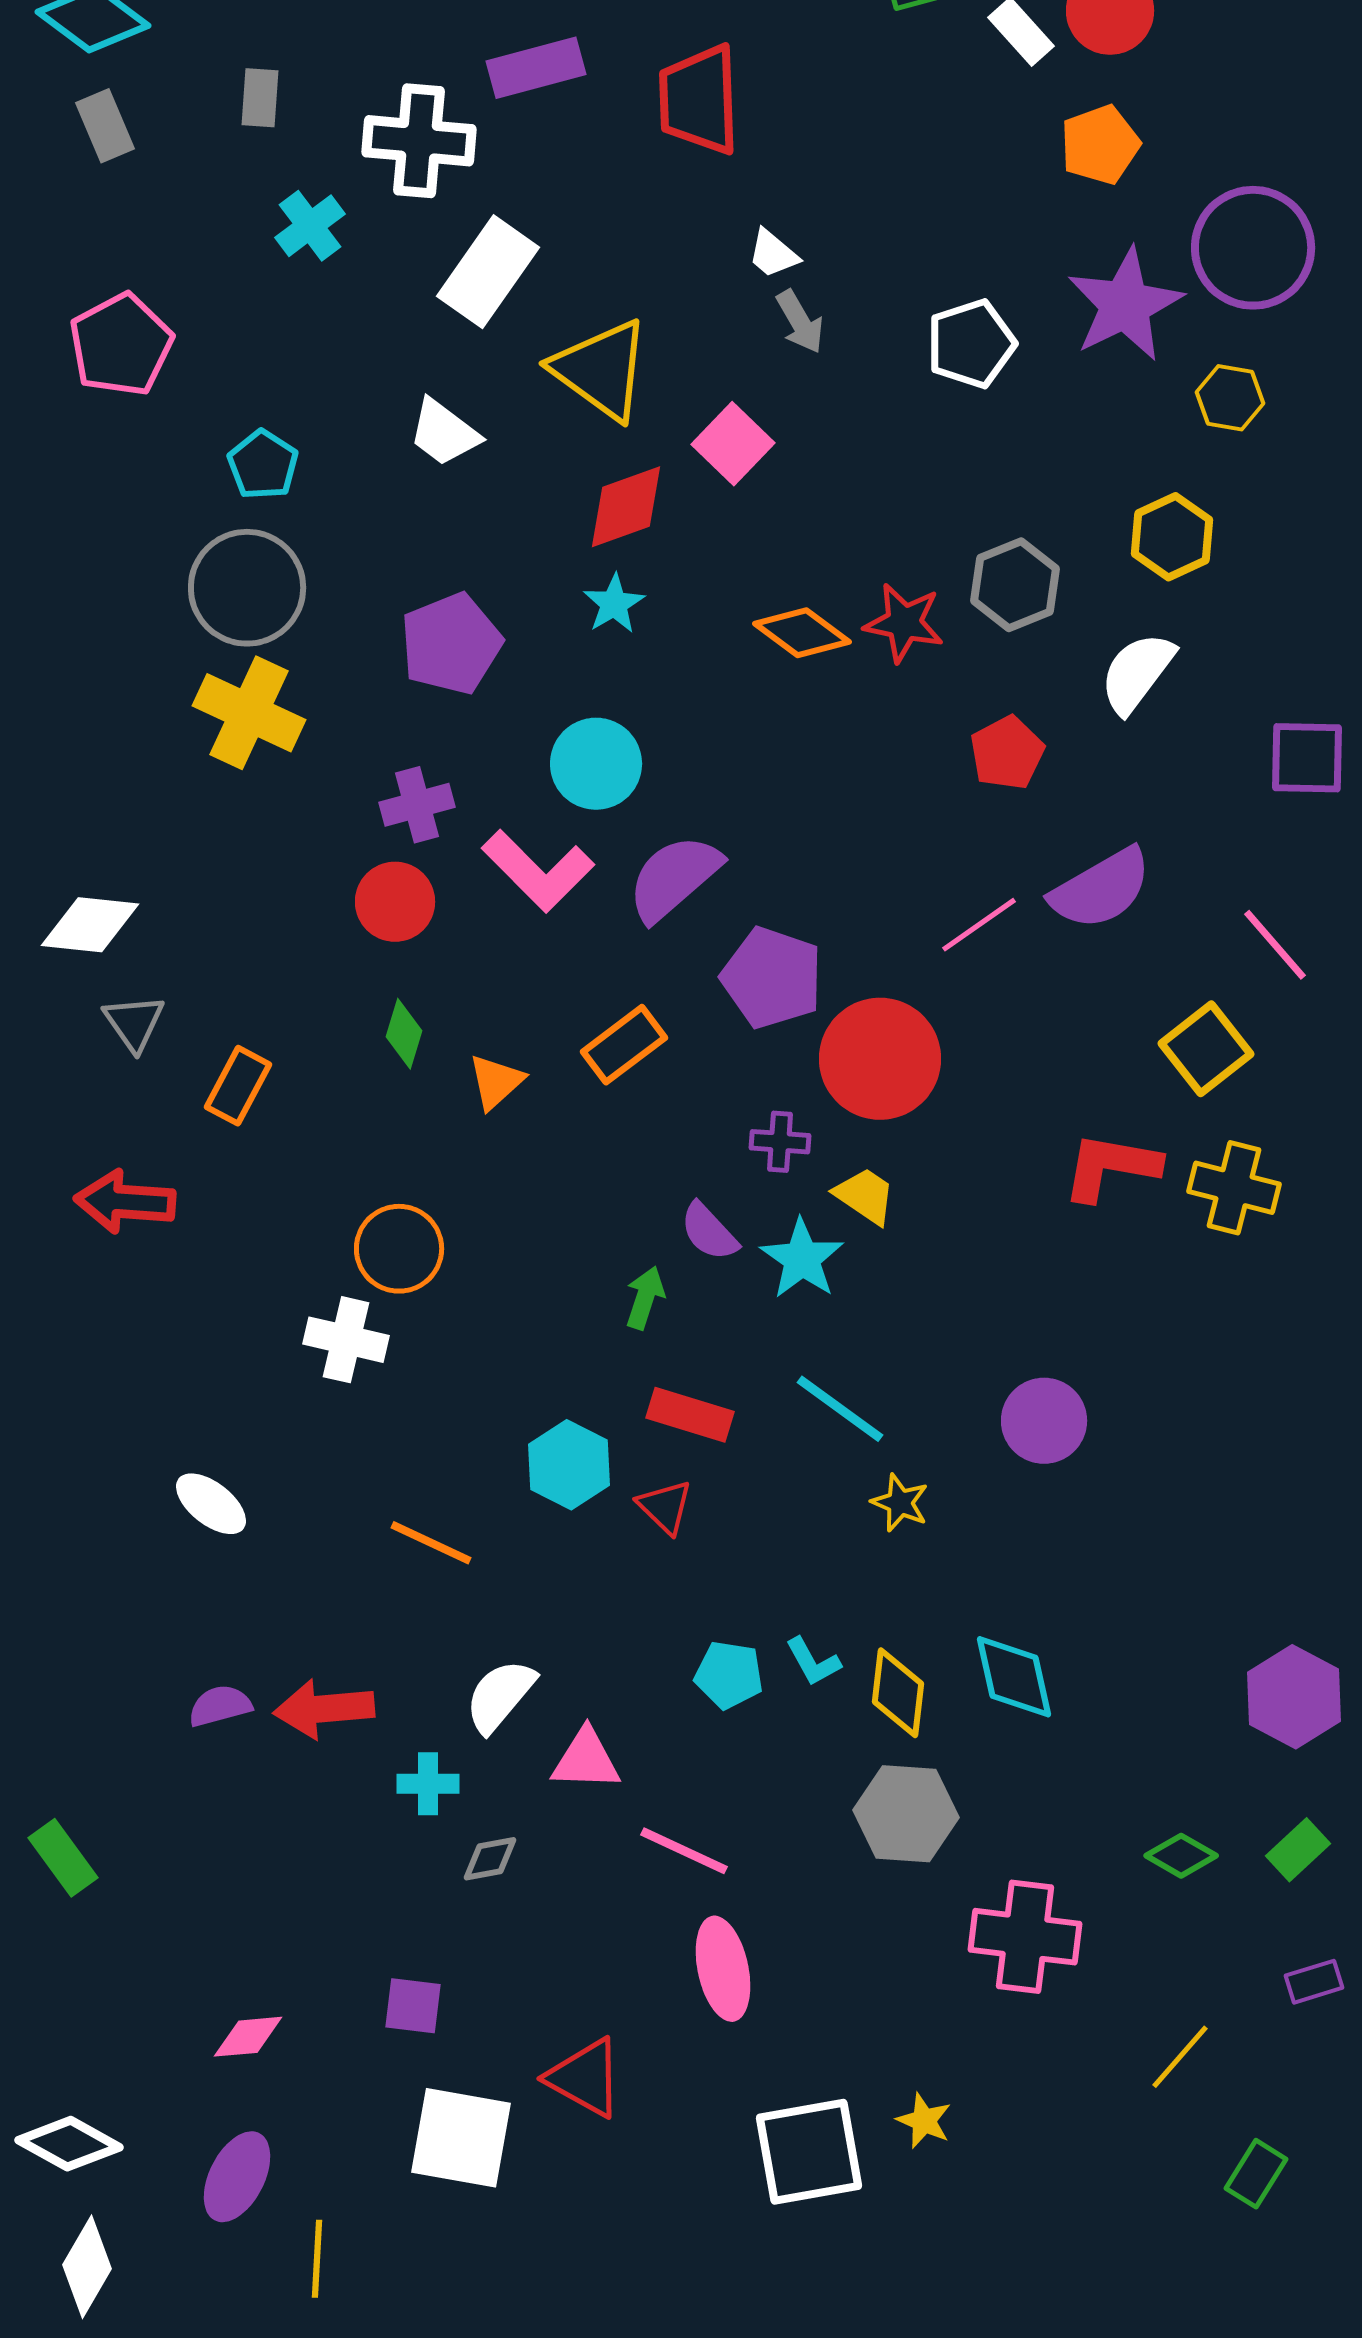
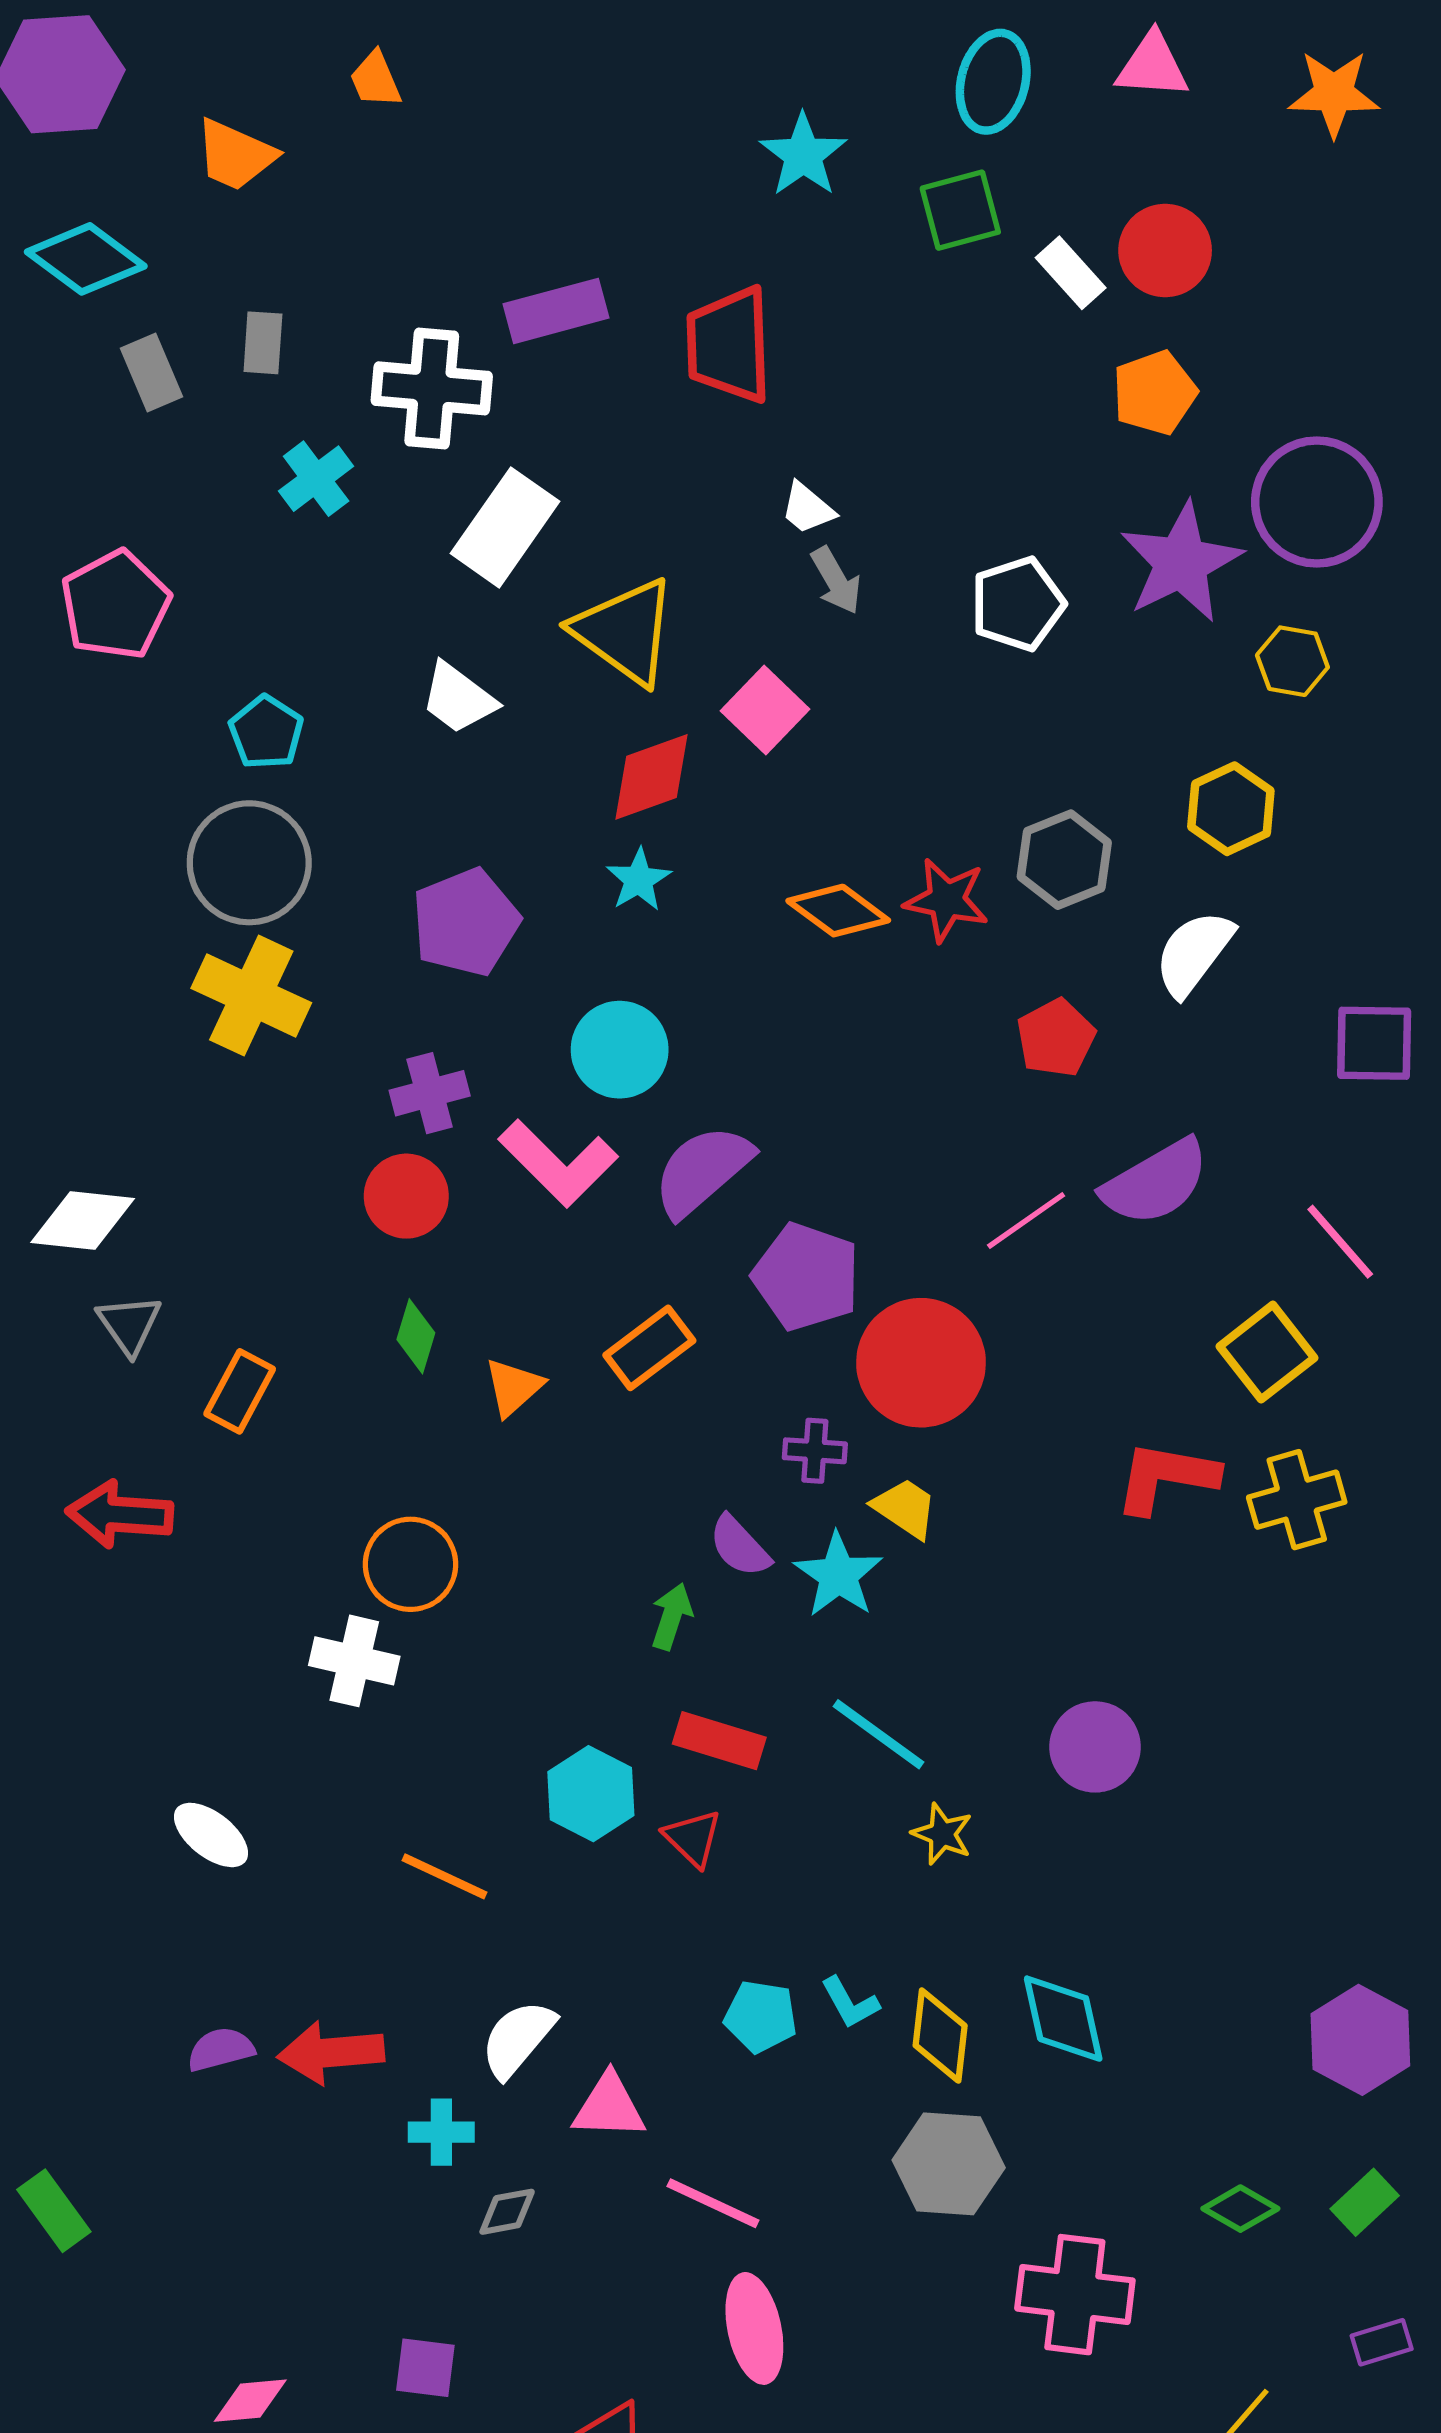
gray rectangle: (105, 126) -> (152, 373), moved
yellow cross: (1234, 1188) -> (1297, 1500), turned -30

